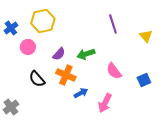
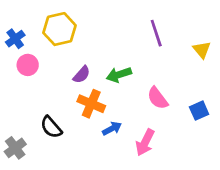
pink circle: (28, 47) -> (28, 65), moved
black semicircle: (37, 79) -> (51, 127), moved

